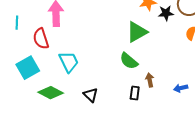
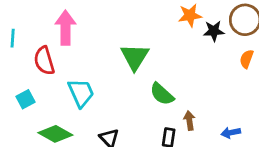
green triangle: (137, 32) -> (135, 57), moved, turned -30
cyan square: (28, 68) -> (25, 99), size x0.6

